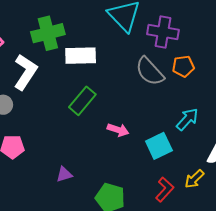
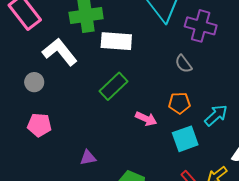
orange pentagon: (183, 66) -> (179, 103), moved
gray semicircle: (150, 71) -> (183, 64), size x0.6
white L-shape: (25, 72) -> (60, 52), turned -78

